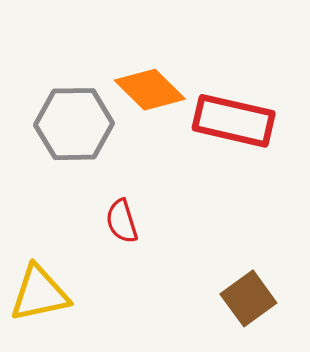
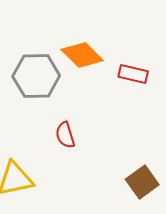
red rectangle: (234, 121) -> (133, 74), size x0.6

